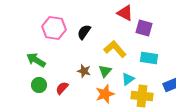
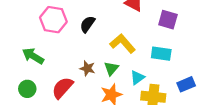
purple square: (144, 28) -> (168, 20), moved
green circle: (39, 85) -> (27, 89), moved
red semicircle: (62, 88) -> (62, 88), size x1.5

